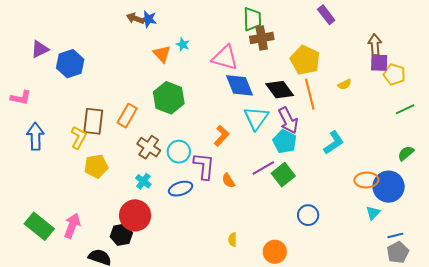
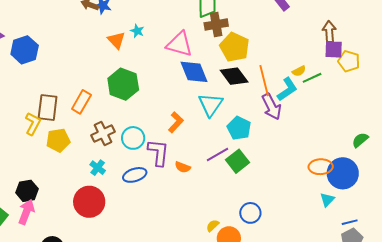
yellow pentagon: (305, 60) -> (235, 47), moved
green line: (405, 109) -> (312, 78), moved
purple arrow: (288, 120) -> (272, 107), moved
cyan L-shape: (334, 143) -> (287, 89), moved
brown cross: (149, 147) -> (103, 133), turned 30
yellow pentagon: (96, 166) -> (58, 140), moved
orange semicircle: (228, 181) -> (183, 167), turned -35
blue circle: (308, 215) -> (250, 213), moved
black hexagon: (121, 235) -> (27, 191), moved
yellow semicircle: (233, 240) -> (213, 226), moved, turned 48

